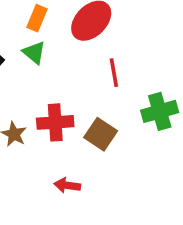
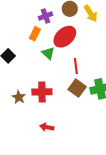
green triangle: (34, 52) -> (48, 53), moved
brown square: (101, 134) -> (77, 88), moved

